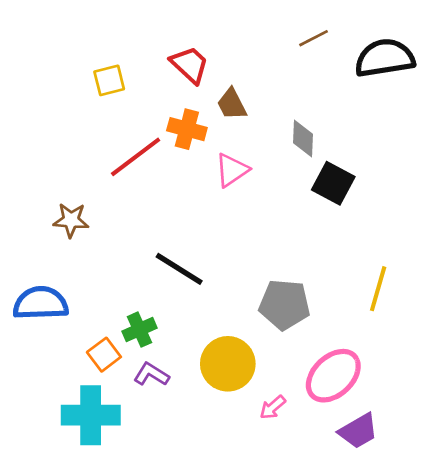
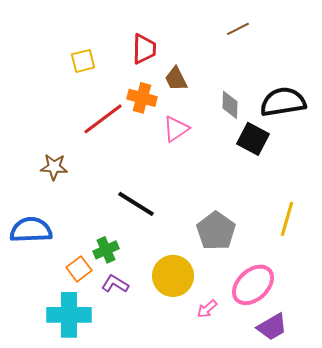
black semicircle: (385, 58) -> (283, 102), moved
red trapezoid: (190, 65) -> (144, 49), turned 48
gray pentagon: (285, 305) -> (216, 231), turned 30

